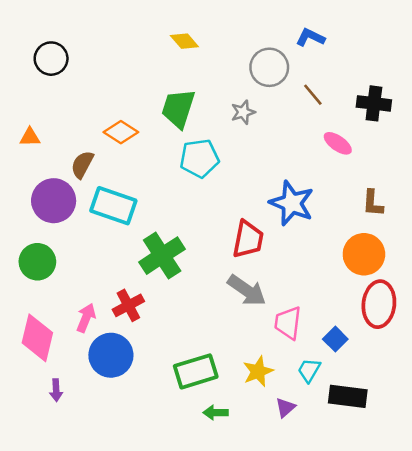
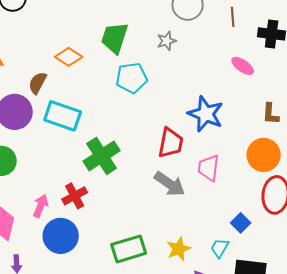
brown line: (313, 95) -> (233, 17), moved, turned 36
pink trapezoid: (288, 323) -> (209, 168), moved

